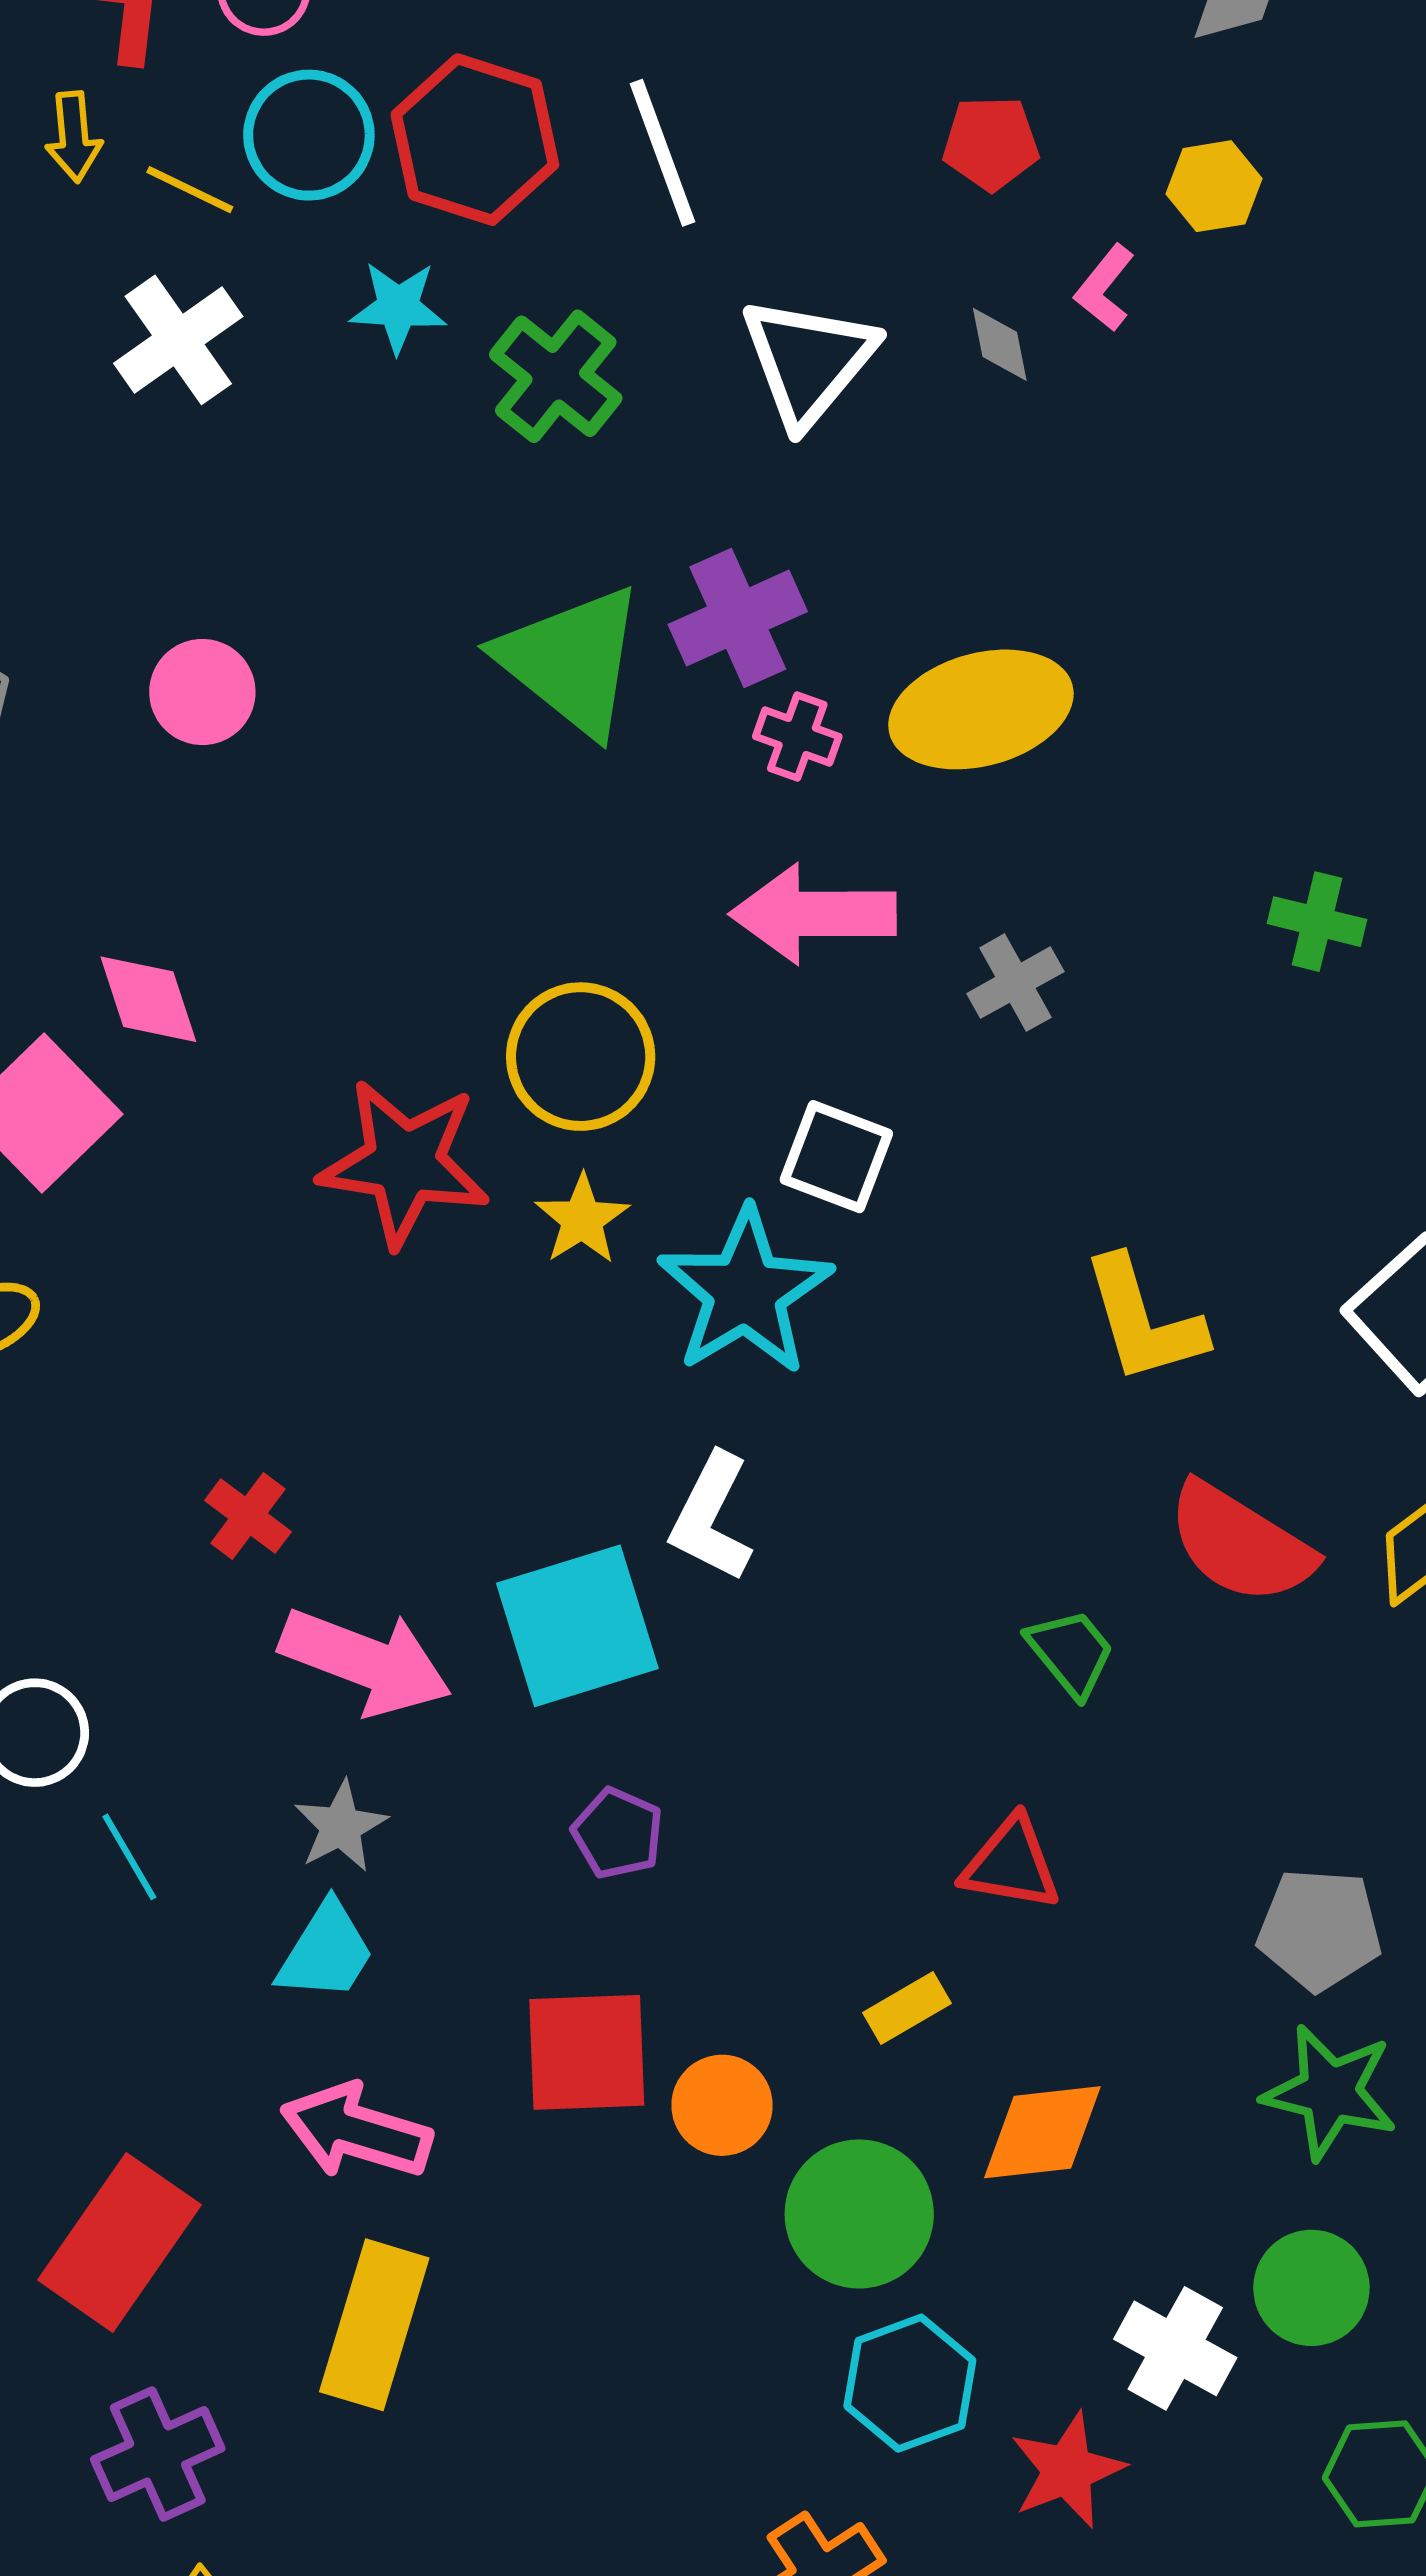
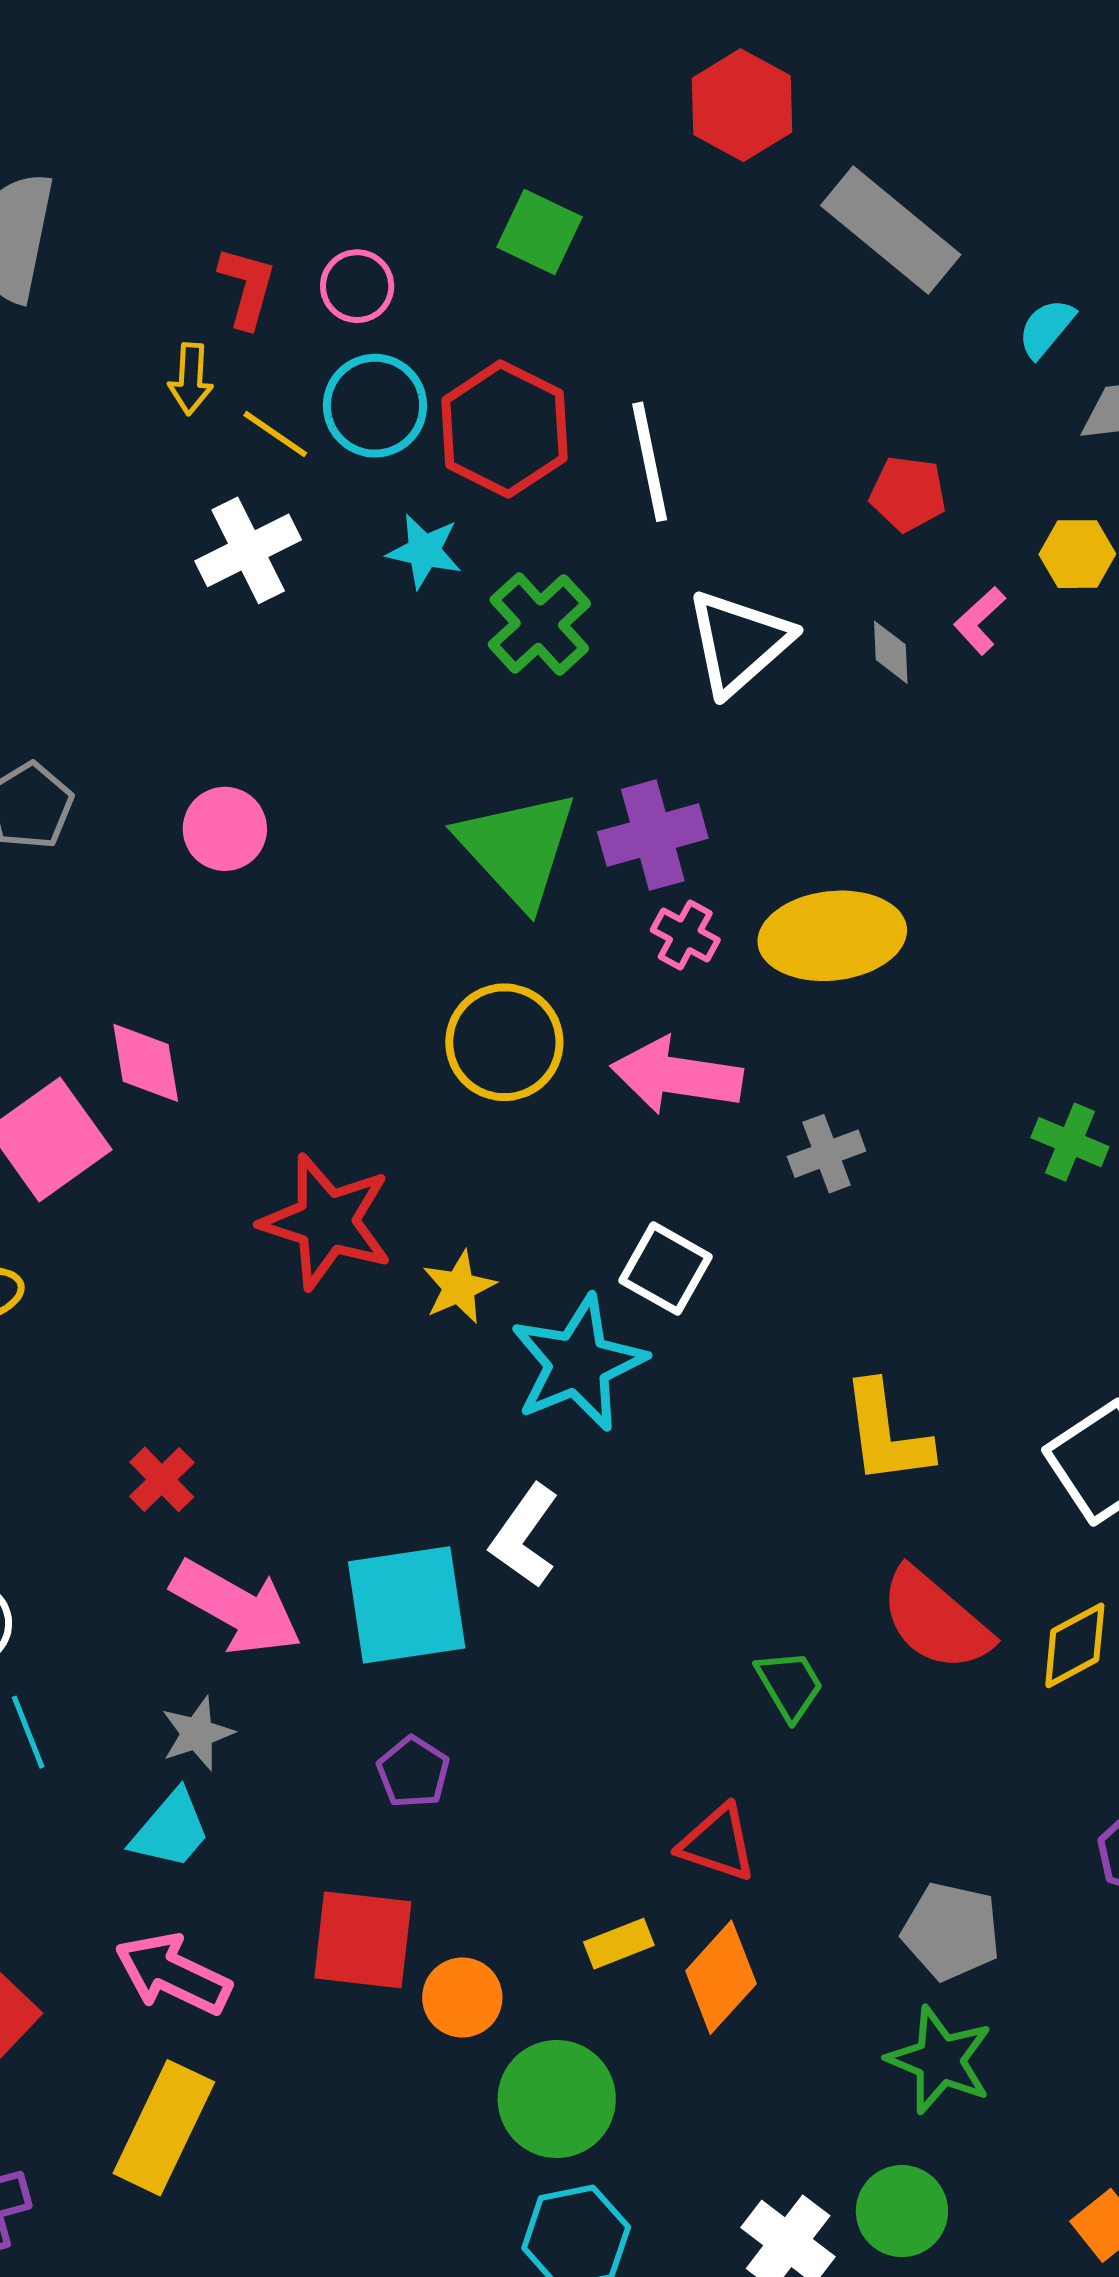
yellow circle: (581, 1057) -> (504, 1042), moved
orange diamond: (1042, 2132) -> (721, 1977), moved, turned -50

